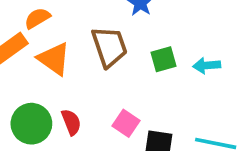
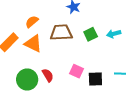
orange semicircle: (37, 18) -> (32, 22), moved
brown trapezoid: (109, 47) -> (61, 32), turned -65

